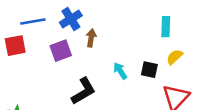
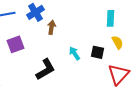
purple square: (61, 51) -> (16, 44), moved
yellow semicircle: (175, 57) -> (118, 42), turned 104

